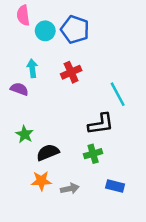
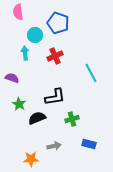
cyan circle: (45, 31) -> (35, 35), moved
purple semicircle: (19, 89) -> (12, 78), moved
black L-shape: (101, 124) -> (55, 97), moved
orange star: (41, 181) -> (31, 159), moved

